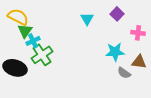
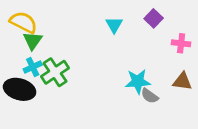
cyan cross: (33, 41) -> (33, 67), moved
cyan star: (115, 52) -> (138, 81), moved
gray semicircle: (124, 73) -> (150, 96), moved

